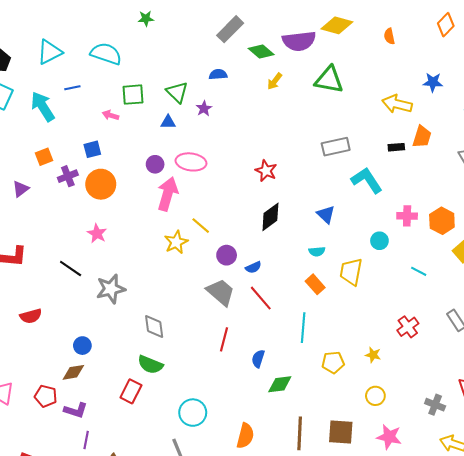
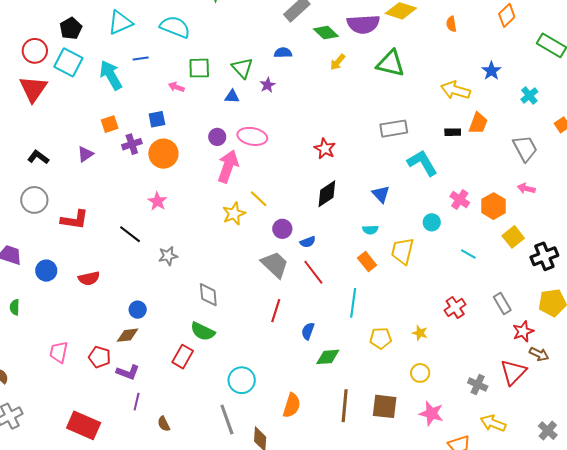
blue star: (433, 82) -> (491, 71), turned 30
pink cross: (407, 216) -> (460, 200), turned 30
gray star: (111, 289) -> (168, 256), size x0.7

